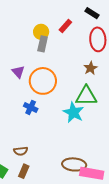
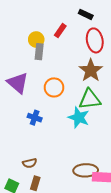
brown star: (90, 68) -> (91, 70), size x1.6
purple triangle: (18, 72) -> (18, 83), size x1.6
orange circle: (43, 81) -> (54, 87), moved, size x0.7

